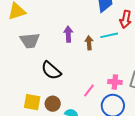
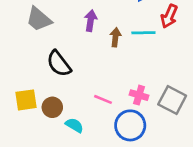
gray trapezoid: (30, 41) -> (39, 19), turned 35
pink line: (89, 90) -> (103, 99), turned 64
yellow square: (32, 102) -> (26, 100), turned -30

